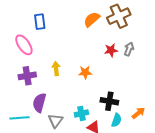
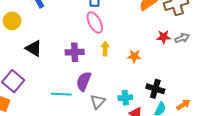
pink ellipse: (24, 45) -> (95, 22), moved
gray arrow: (129, 49) -> (182, 38), turned 40

